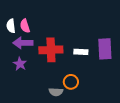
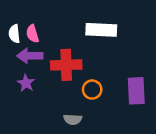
purple rectangle: (105, 49) -> (136, 91), moved
white rectangle: (81, 52) -> (101, 30), moved, size x1.6
orange circle: (71, 82) -> (92, 90), moved

